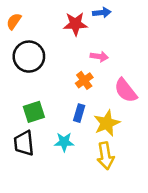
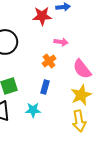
yellow star: (107, 123) -> (81, 95), moved
yellow arrow: (106, 156) -> (79, 121), moved

